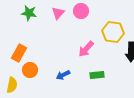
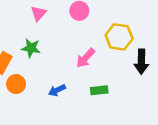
green star: (29, 13) -> (31, 48), moved
pink triangle: (58, 13) -> (38, 13), moved

